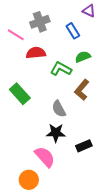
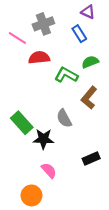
purple triangle: (89, 11) -> (88, 12), moved
green rectangle: (20, 94) -> (22, 123), moved
black star: (56, 133) -> (43, 139), moved
pink semicircle: (45, 157) -> (49, 170), size x0.7

